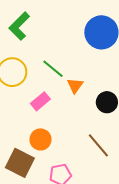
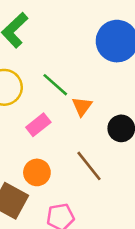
brown line: (98, 145) -> (89, 166), moved

